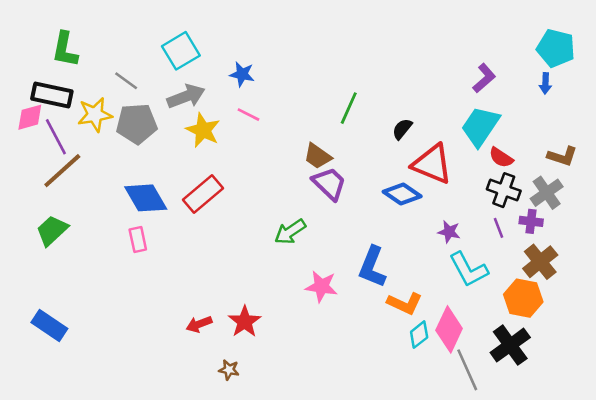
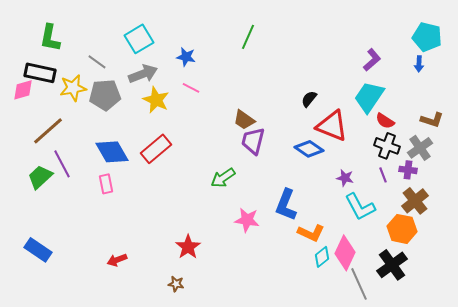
green line: (349, 108) -> (248, 37), moved
purple line: (56, 137) -> (62, 164), moved
purple trapezoid: (329, 184) -> (253, 141), turned -120
red arrow: (199, 324) -> (117, 260), moved

